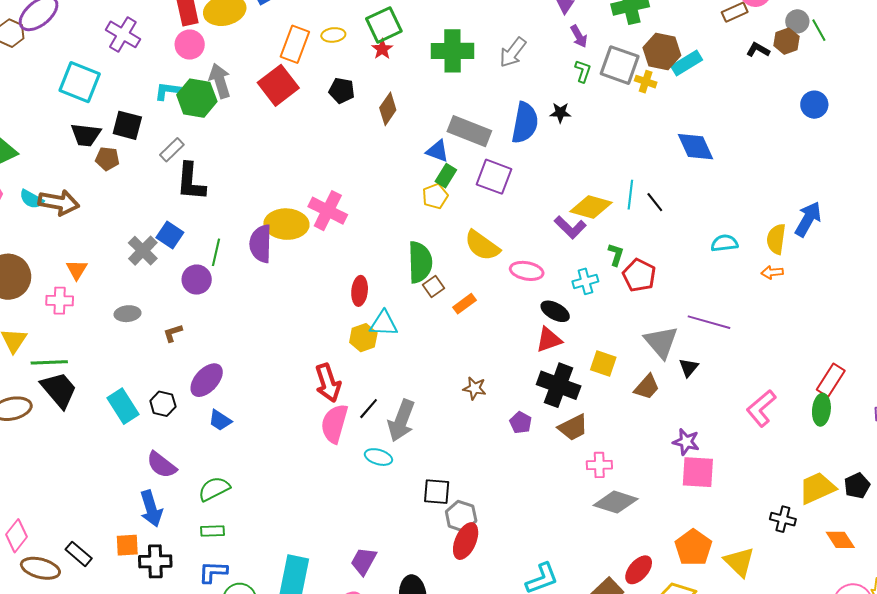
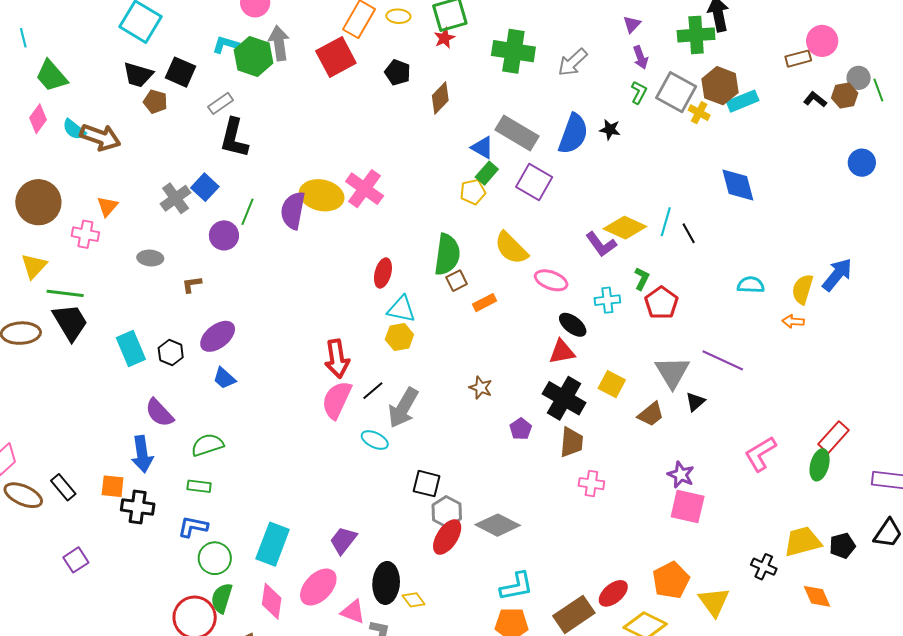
yellow hexagon: (363, 338) -> (399, 337), moved
brown trapezoid: (573, 427) -> (572, 442), turned -68
gray diamond: (616, 502) -> (498, 525), moved

